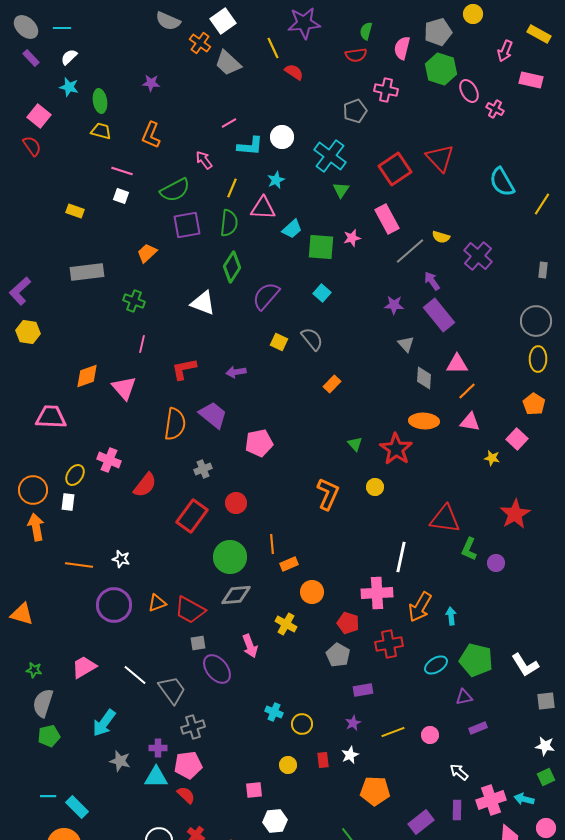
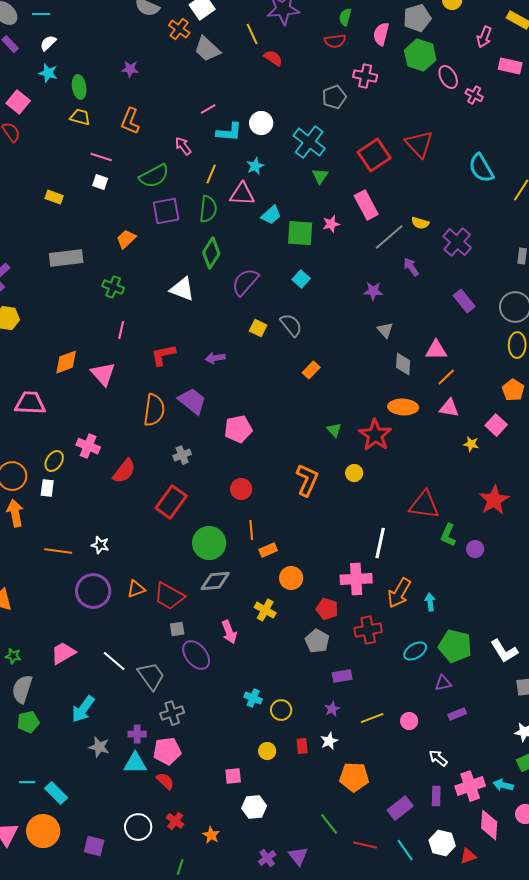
purple rectangle: (439, 315) -> (464, 301), moved, size x0.7
red circle: (236, 503) -> (241, 489), moved

